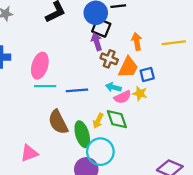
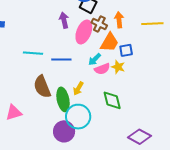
purple arrow: (97, 42) -> (64, 20), moved
brown cross: (109, 59) -> (99, 24), moved
pink ellipse: (40, 66) -> (84, 32), moved
cyan arrow: (113, 87) -> (95, 59), turned -64
green diamond: (117, 119) -> (112, 100), moved

